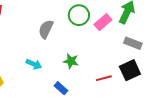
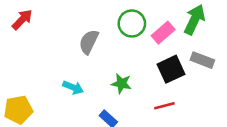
black square: (130, 70) -> (171, 69), moved

